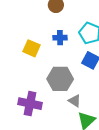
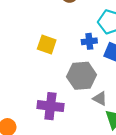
blue cross: (60, 38) -> (89, 41), moved

